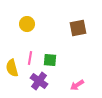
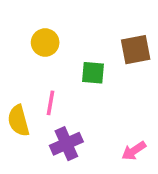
green square: (50, 60) -> (93, 73), moved
purple cross: (39, 81) -> (66, 144), turned 30

